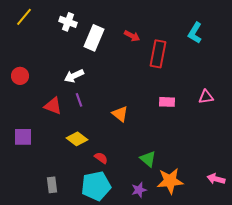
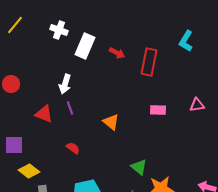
red arrow: (132, 36) -> (117, 53), moved
white arrow: (74, 76) -> (65, 84), turned -48
yellow diamond: (77, 139) -> (29, 171), moved
red semicircle: (101, 158) -> (73, 148), moved

